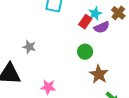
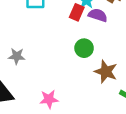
purple semicircle: (102, 27) -> (98, 15), turned -126

